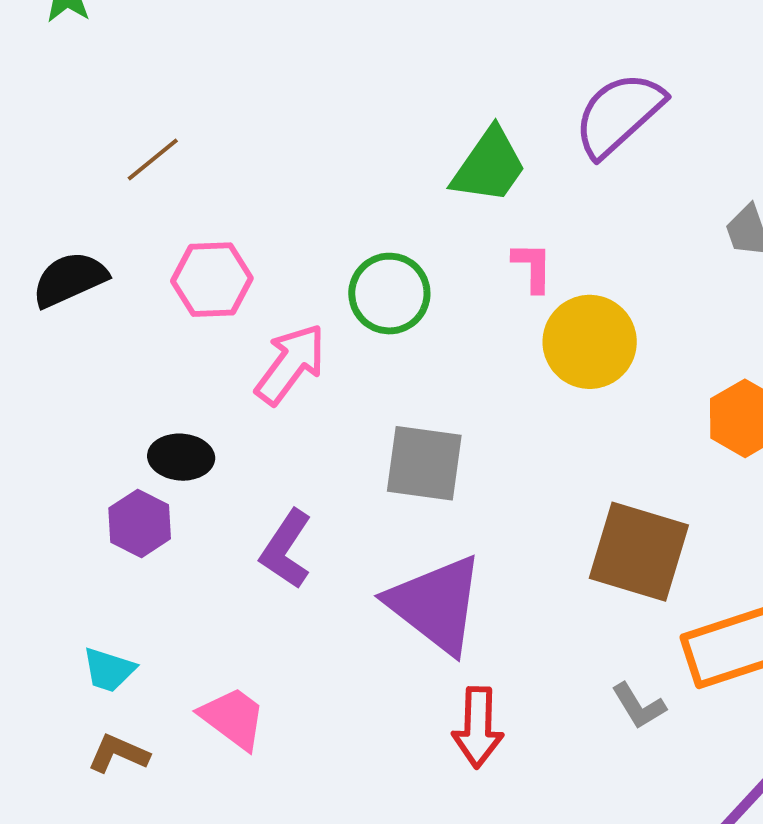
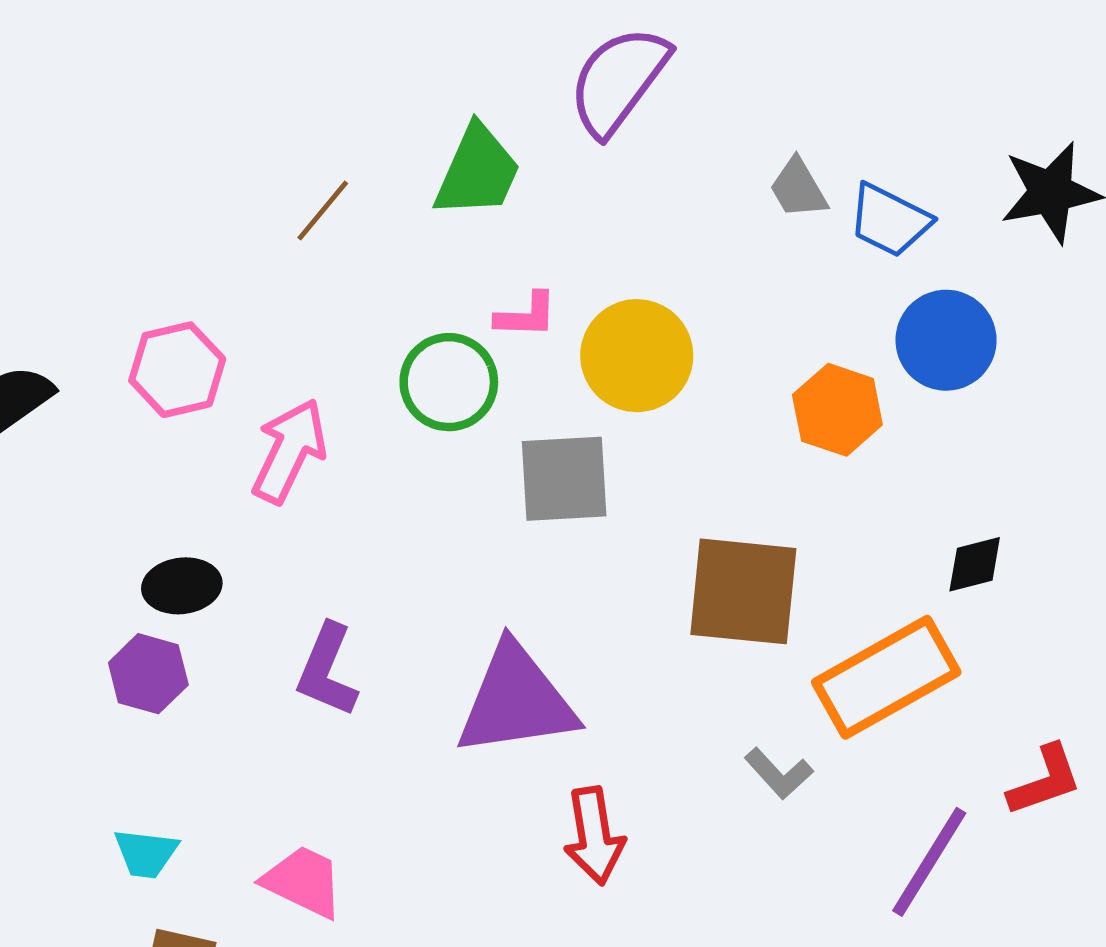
brown line: (153, 160) -> (323, 211), moved
pink L-shape: (532, 267) -> (526, 315), moved, turned 102
green circle: (389, 294) -> (449, 382), moved
gray square: (424, 463) -> (564, 479), moved
purple triangle: (436, 604) -> (516, 700), turned -35

